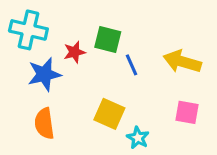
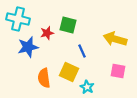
blue line: (131, 65) -> (82, 51), moved
orange semicircle: (44, 123) -> (44, 78), moved

